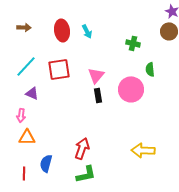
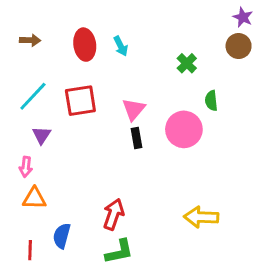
green cross: (133, 43) -> (187, 63), turned 32
purple triangle: (32, 93) -> (42, 135), turned 40

